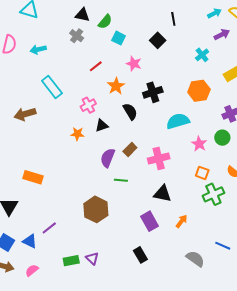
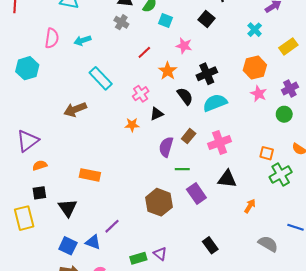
cyan semicircle: (178, 121) -> (215, 103), moved
pink star: (199, 144) -> (259, 94), moved
purple rectangle: (150, 221) -> (196, 193), moved

